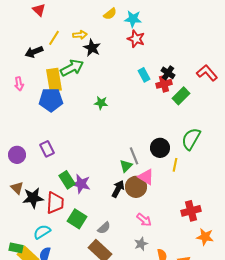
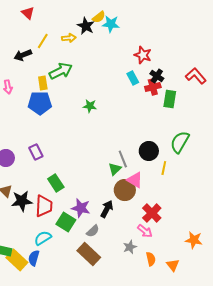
cyan star: (133, 19) -> (111, 24), moved
red star: (136, 39) -> (143, 55), moved
black star: (92, 48) -> (86, 26), moved
yellow rectangle: (54, 80) -> (43, 83), size x0.6
green rectangle: (181, 96) -> (170, 99), turned -36
purple star: (81, 184) -> (81, 208), moved
black arrow: (118, 189) -> (107, 209), moved
red cross: (191, 211) -> (152, 213), moved, turned -30
pink arrow: (144, 220) -> (145, 231), moved
cyan semicircle: (42, 232) -> (43, 238), moved

